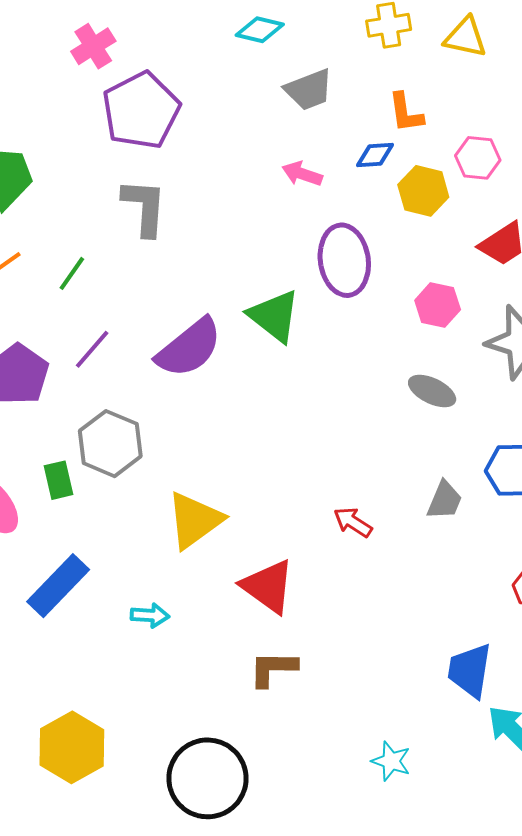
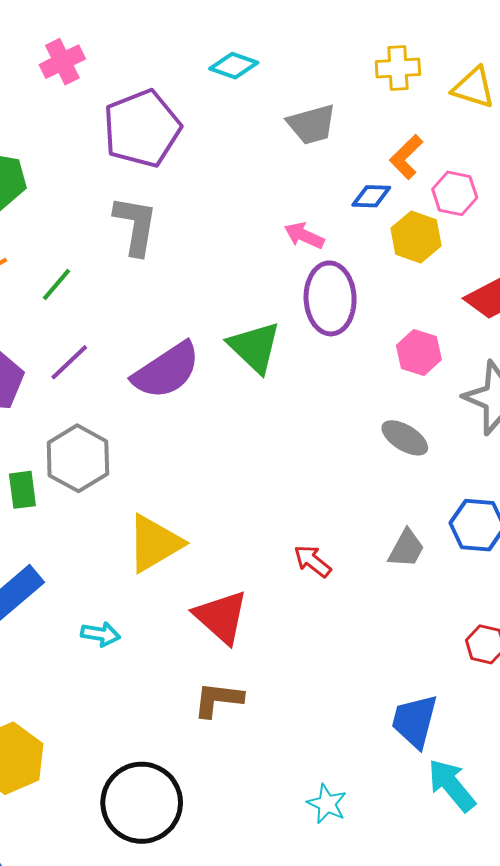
cyan diamond: (260, 30) -> (234, 66), moved
pink cross: (93, 46) -> (62, 62), moved
orange L-shape: (406, 113) -> (406, 157), turned 48
pink hexagon: (478, 158) -> (455, 193), moved
pink arrow: (302, 174) -> (304, 236), moved

